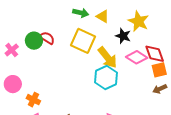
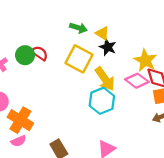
yellow star: (138, 21) -> (145, 60), moved
black star: (123, 36) -> (108, 47), moved
orange cross: (33, 100) -> (20, 120), size x1.6

